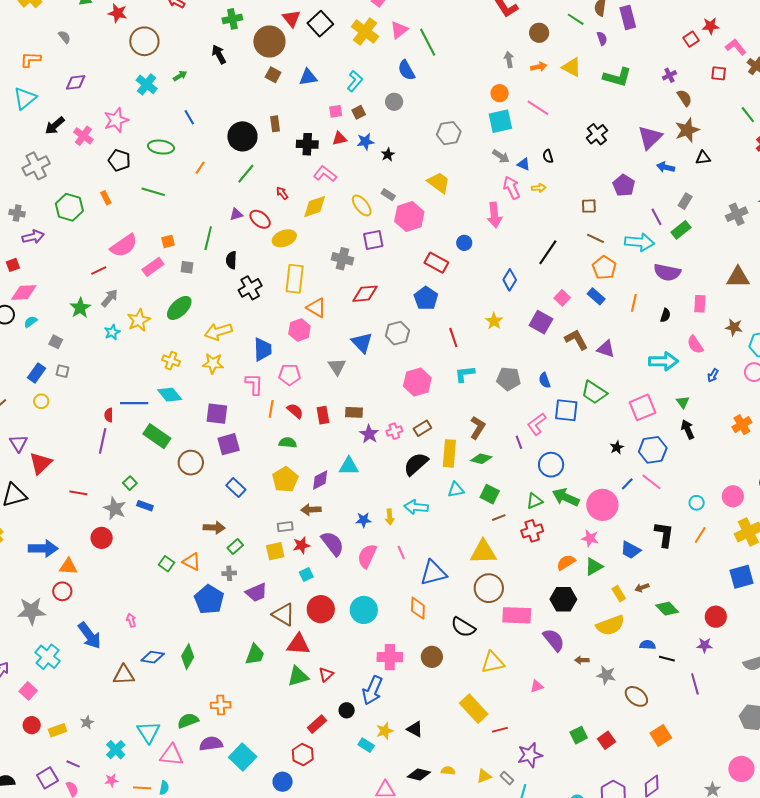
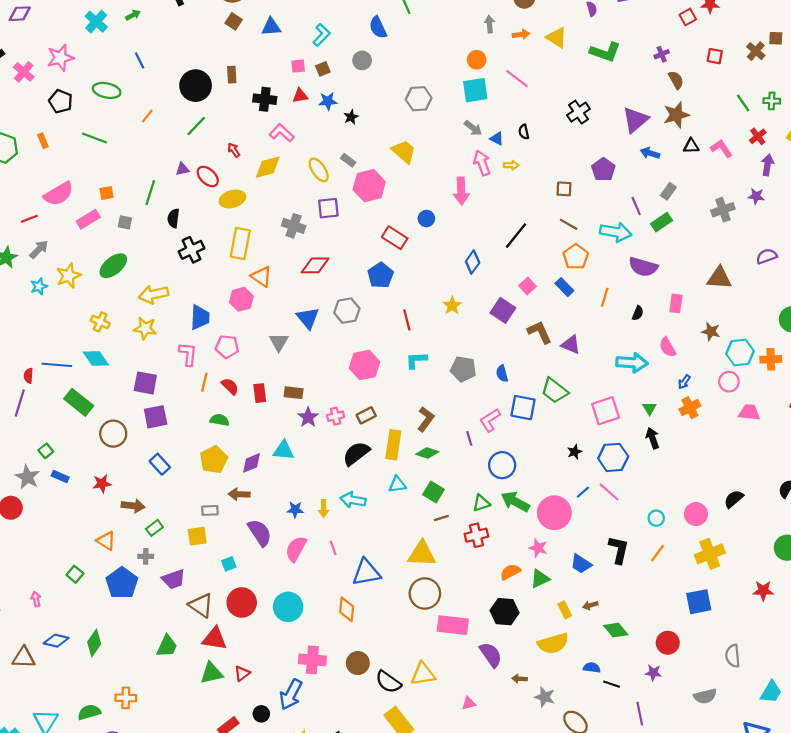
pink L-shape: (736, 47) -> (721, 148), moved
orange cross: (742, 425) -> (690, 408), moved
red star: (301, 545) -> (102, 484), moved
green square: (167, 564) -> (75, 574), moved
black semicircle: (463, 627) -> (388, 682), moved

